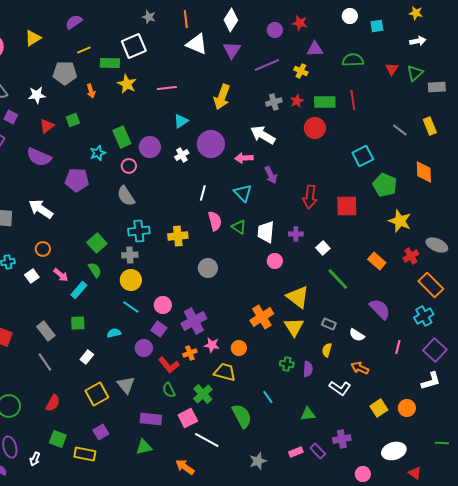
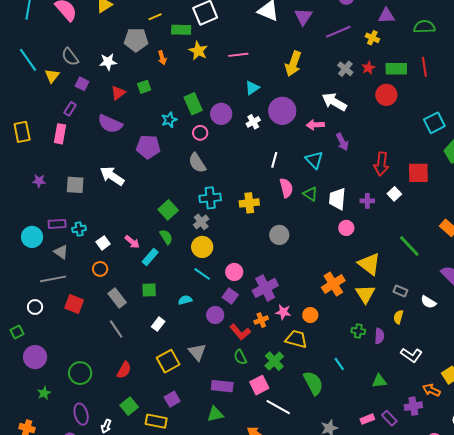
gray cross: (274, 102) -> (345, 69), turned -35
white square: (323, 248) -> (394, 194), moved
orange circle: (43, 249) -> (100, 269), moved
gray cross: (130, 255) -> (201, 222), turned -35
orange arrow: (360, 368) -> (431, 390), moved
green square: (58, 439) -> (129, 406), turned 30

